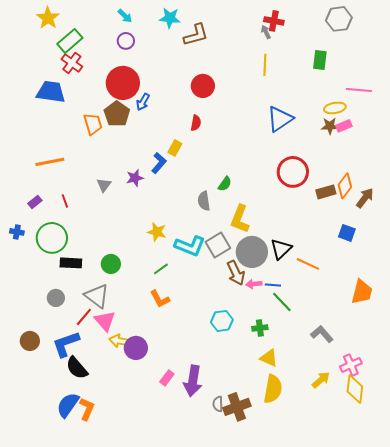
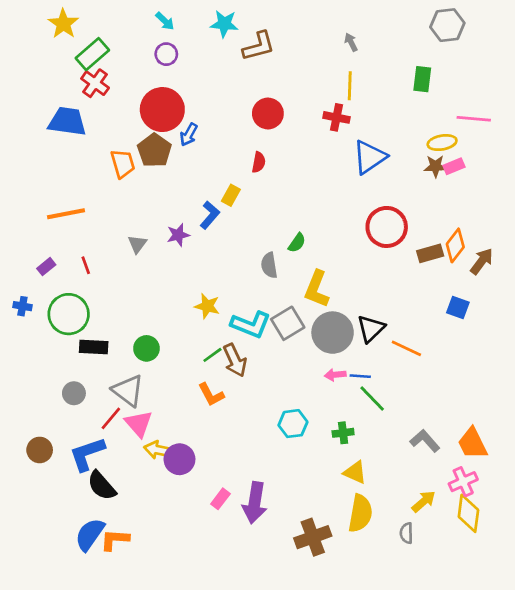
red cross: (274, 21) -> (337, 117), moved
brown arrow: (236, 273) -> (235, 360), moved
orange trapezoid: (362, 292) -> (472, 443), moved, turned 140
gray semicircle: (218, 404) -> (406, 533), moved
orange L-shape: (87, 409) -> (115, 540), turned -110

